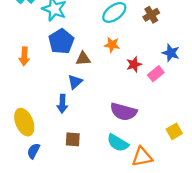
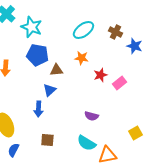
brown cross: (151, 15) -> (115, 32), turned -32
blue pentagon: (61, 41) -> (37, 55), turned -30
blue star: (171, 53) -> (134, 46), moved
purple semicircle: (124, 112) -> (91, 116), size x0.6

